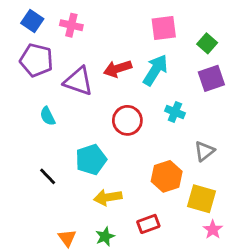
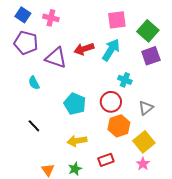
green square: (207, 43) -> (148, 31), size x1.5
red circle: (127, 120) -> (111, 102), moved
cyan pentagon: (91, 160) -> (75, 104), moved, turned -30
yellow square: (202, 199) -> (144, 142), turned 35
pink star: (213, 230) -> (143, 164), moved

